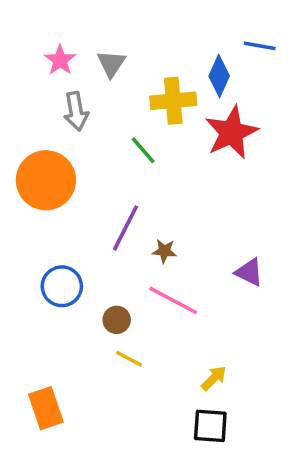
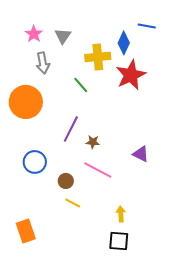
yellow arrow: (214, 378) -> (121, 214), turned -49

